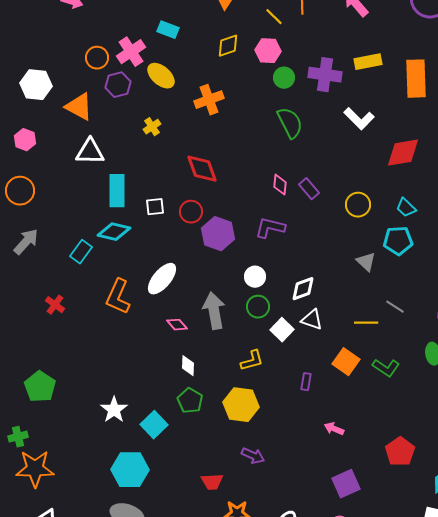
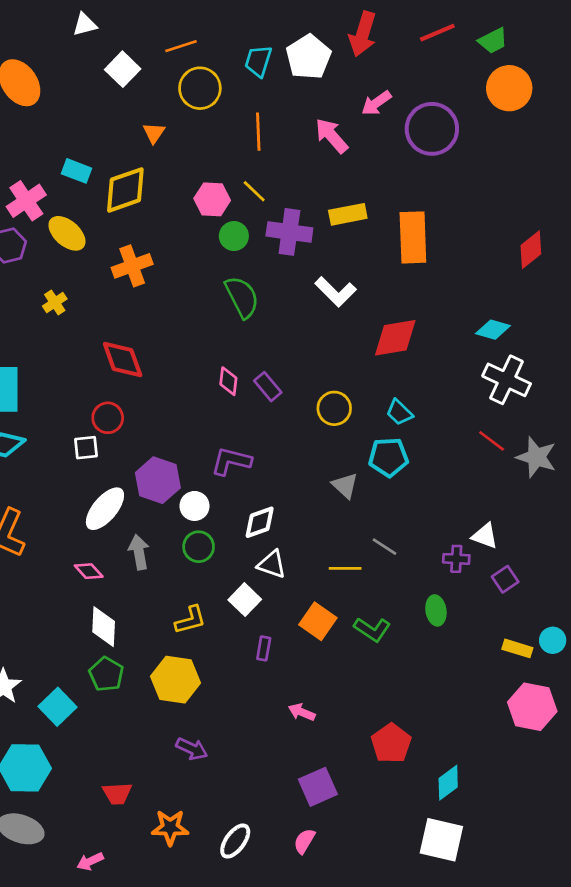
yellow line: (274, 17) -> (254, 191), moved
yellow diamond: (228, 46) -> (125, 190), moved, size x1.5
white square: (155, 207) -> (86, 448), moved
purple L-shape: (270, 228) -> (231, 461), moved
purple hexagon: (218, 234) -> (158, 480), moved
white ellipse: (162, 279) -> (105, 509), moved
gray arrow: (214, 311) -> (139, 552), size x0.7
white square: (282, 330) -> (245, 600), moved
white diamond: (188, 366) -> (104, 627), size x1.4
red trapezoid: (212, 482) -> (117, 794), moved

